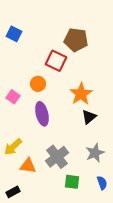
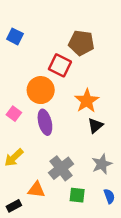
orange circle: (38, 84) -> (41, 90), size x1.6
pink square: (13, 97) -> (14, 114), moved
orange triangle: (28, 166) -> (36, 190), moved

